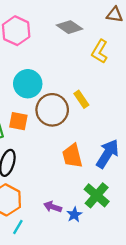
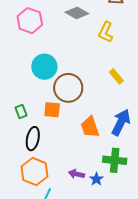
yellow rectangle: (81, 99) -> (116, 76), moved
orange square: (18, 121) -> (52, 110), moved
green cross: (97, 195) -> (115, 160), turned -30

